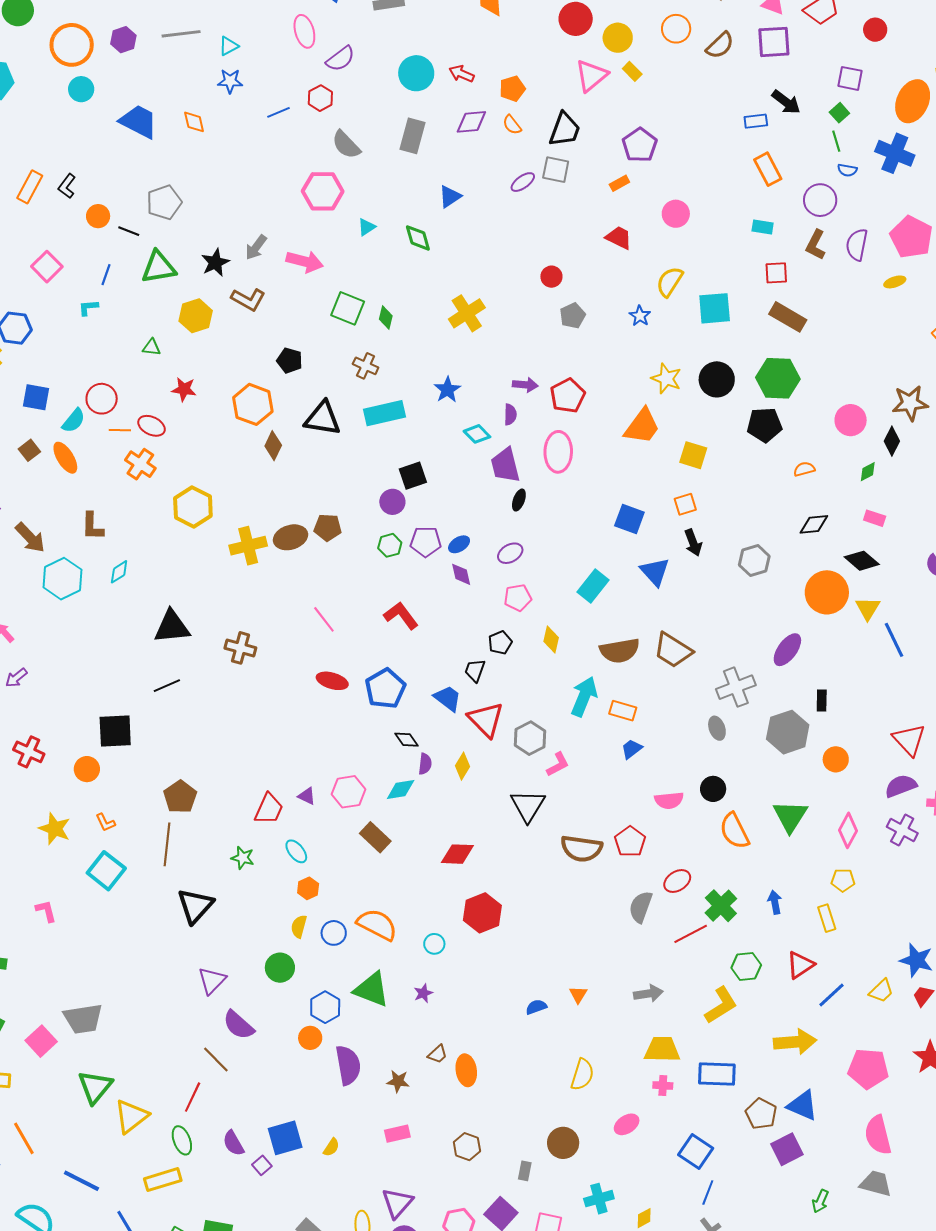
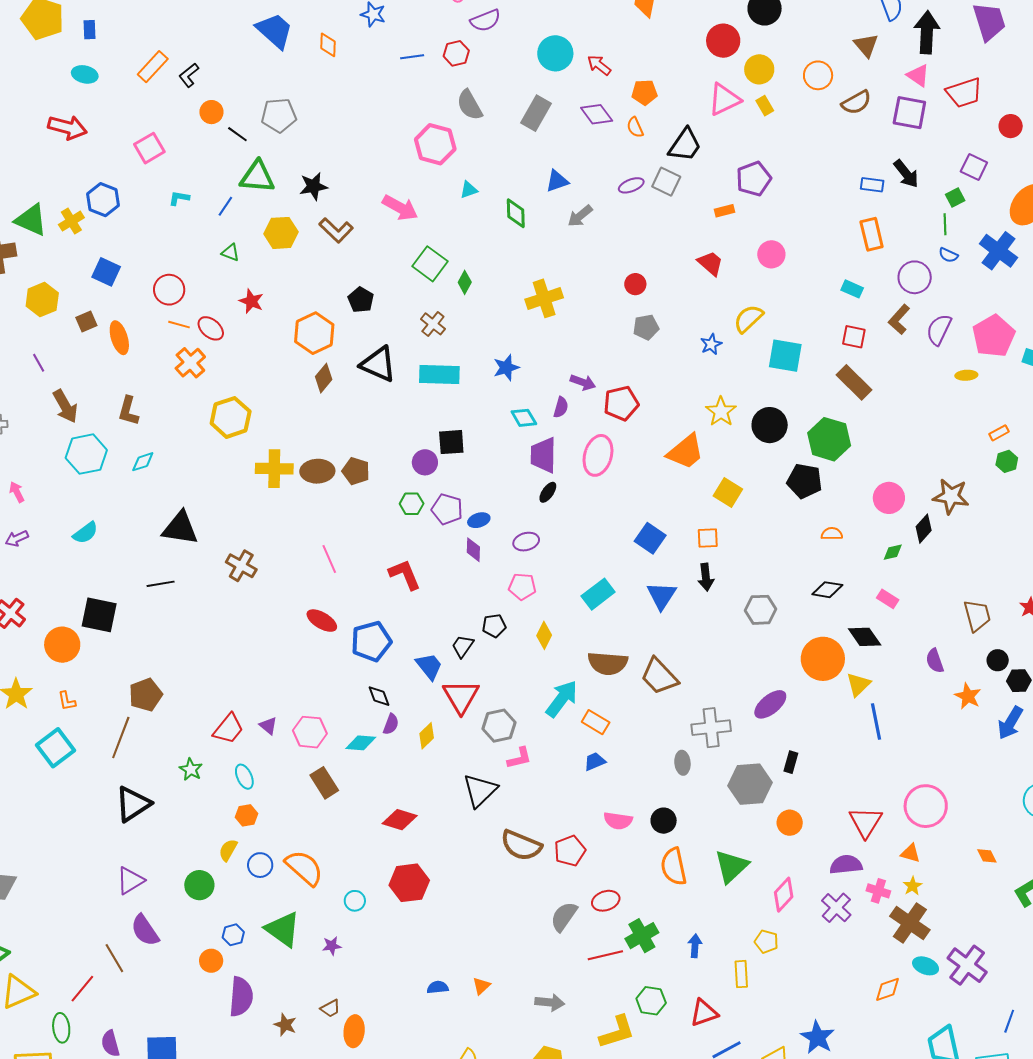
purple diamond: (471, 122) -> (597, 114), turned 44
gray arrow: (256, 247) -> (580, 216), moved
blue line: (106, 275) -> (225, 206), moved
cyan semicircle: (74, 421) -> (85, 533), moved
orange circle: (87, 769) -> (62, 645), size x1.4
blue hexagon: (325, 1007) -> (233, 935), size x0.7

